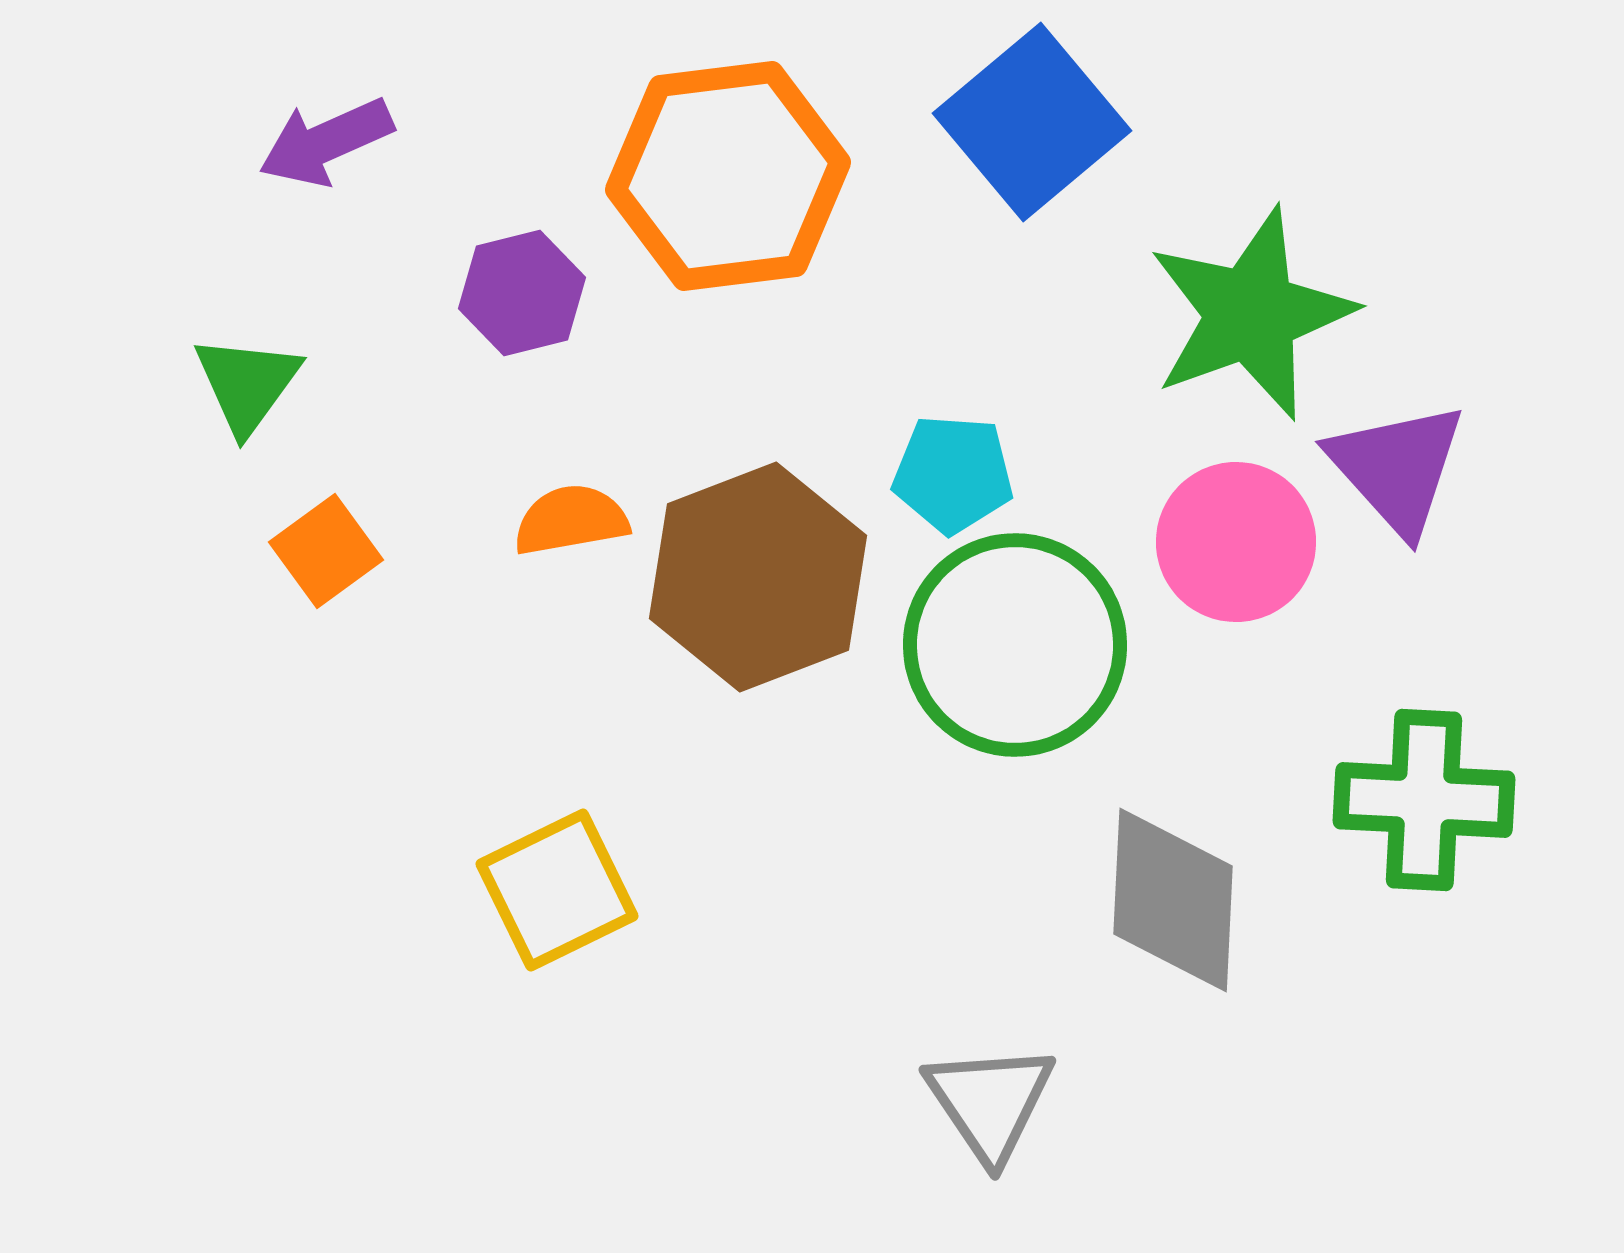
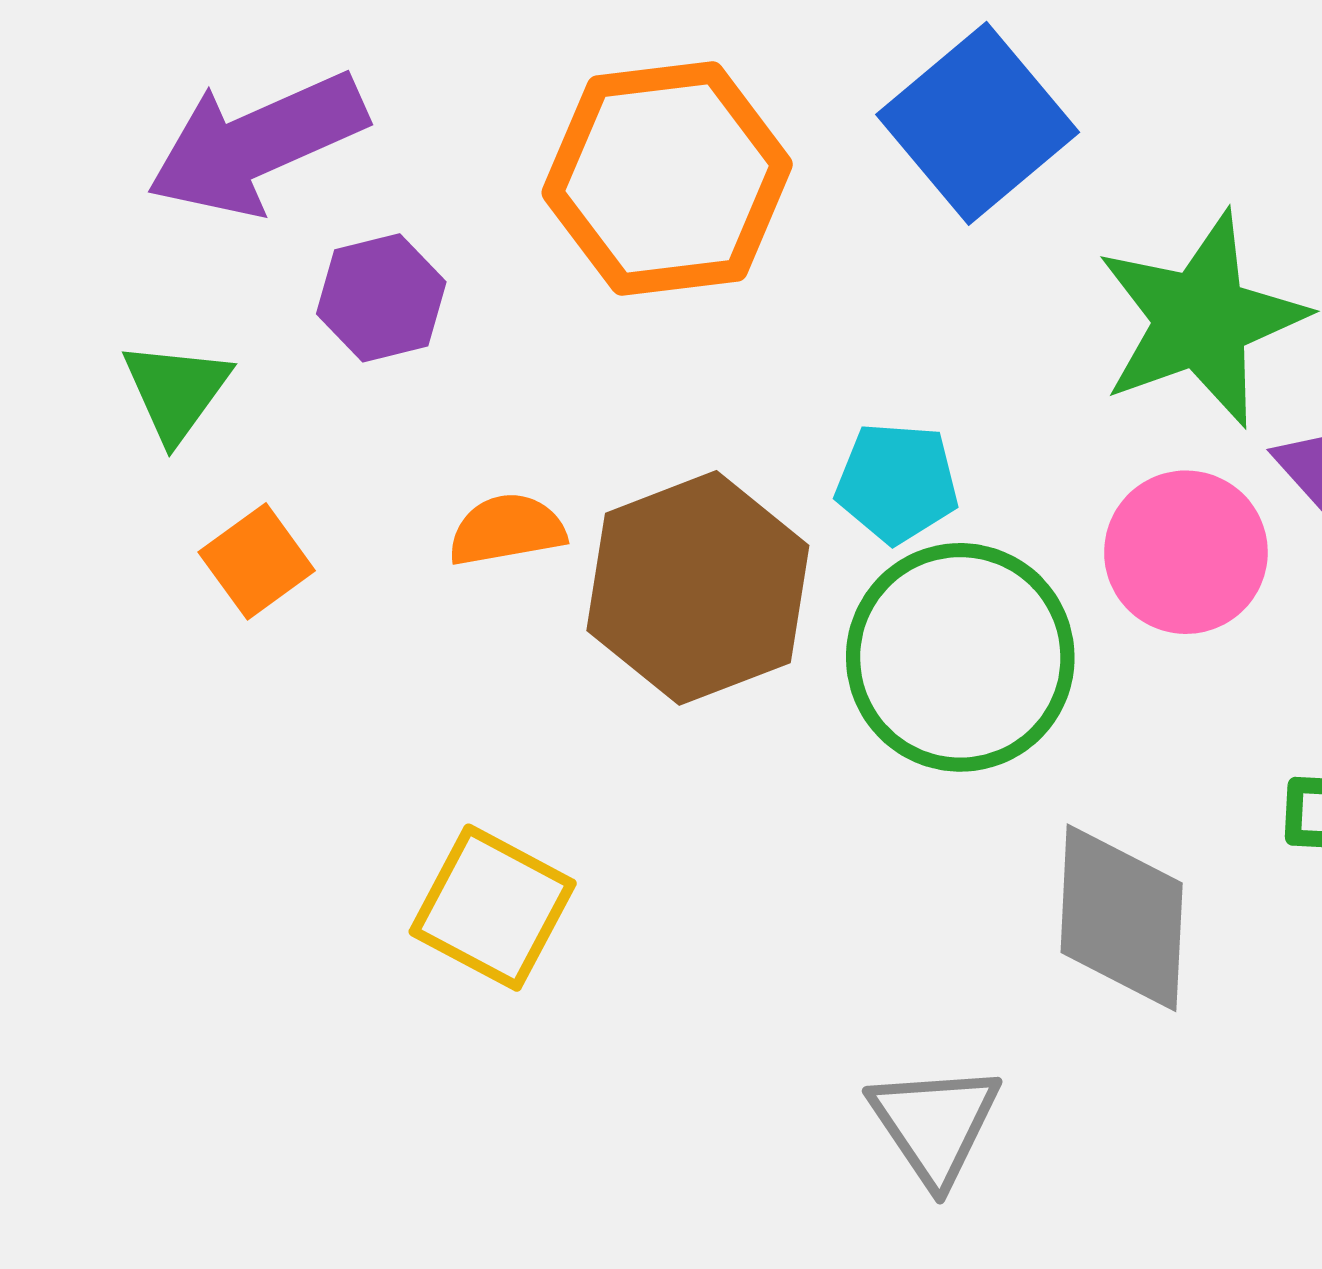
purple arrow: (326, 142) -> (257, 144), size x1.6
purple hexagon: (522, 293) -> (381, 298), moved
yellow square: (557, 890) -> (493, 908), turned -36

